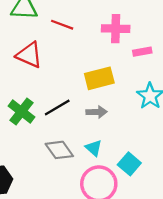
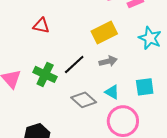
red triangle: (29, 55) -> (41, 26), size x0.7
cyan square: (129, 164) -> (145, 87), moved, turned -36

